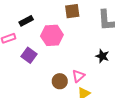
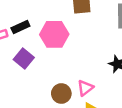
black rectangle: (26, 21) -> (20, 27), moved

